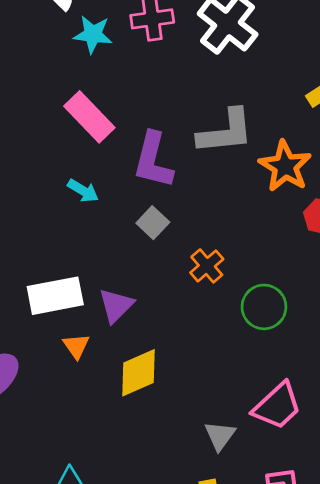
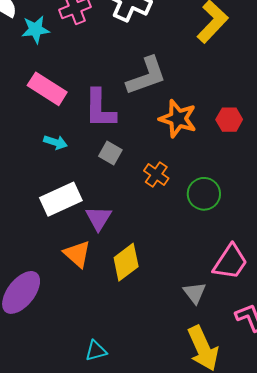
orange star: (285, 166) -> (178, 119), moved
white rectangle: (55, 296) -> (61, 199), moved
orange triangle: (76, 346) -> (77, 254), size x1.4

